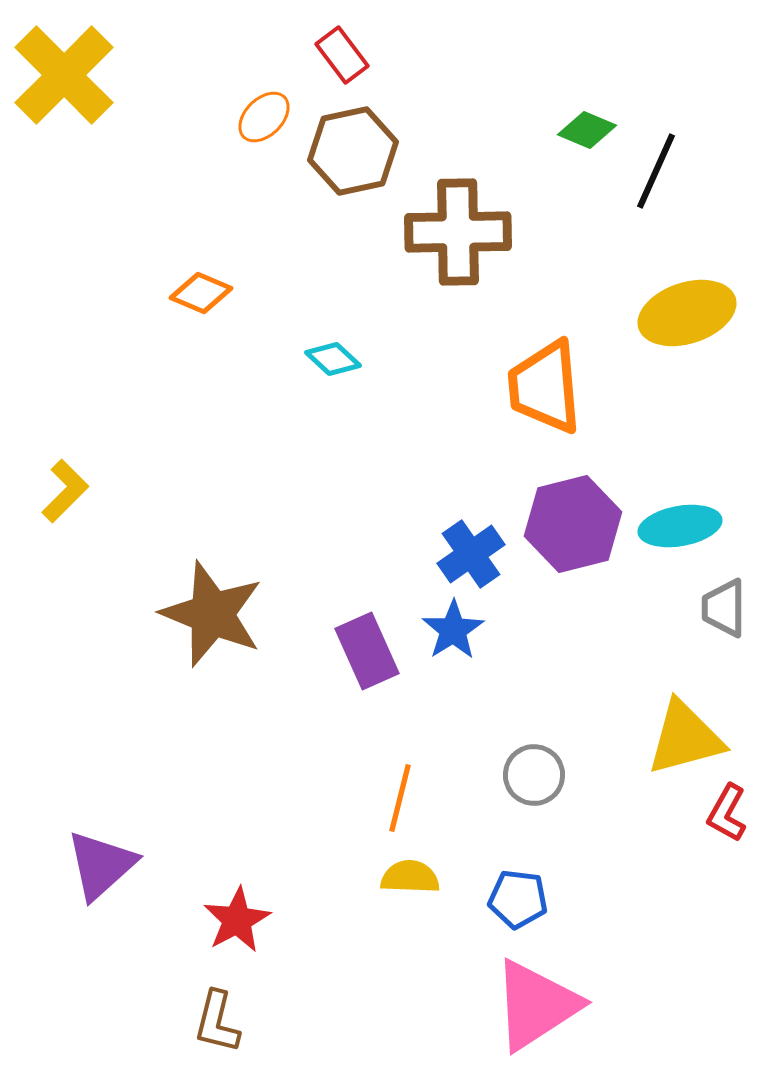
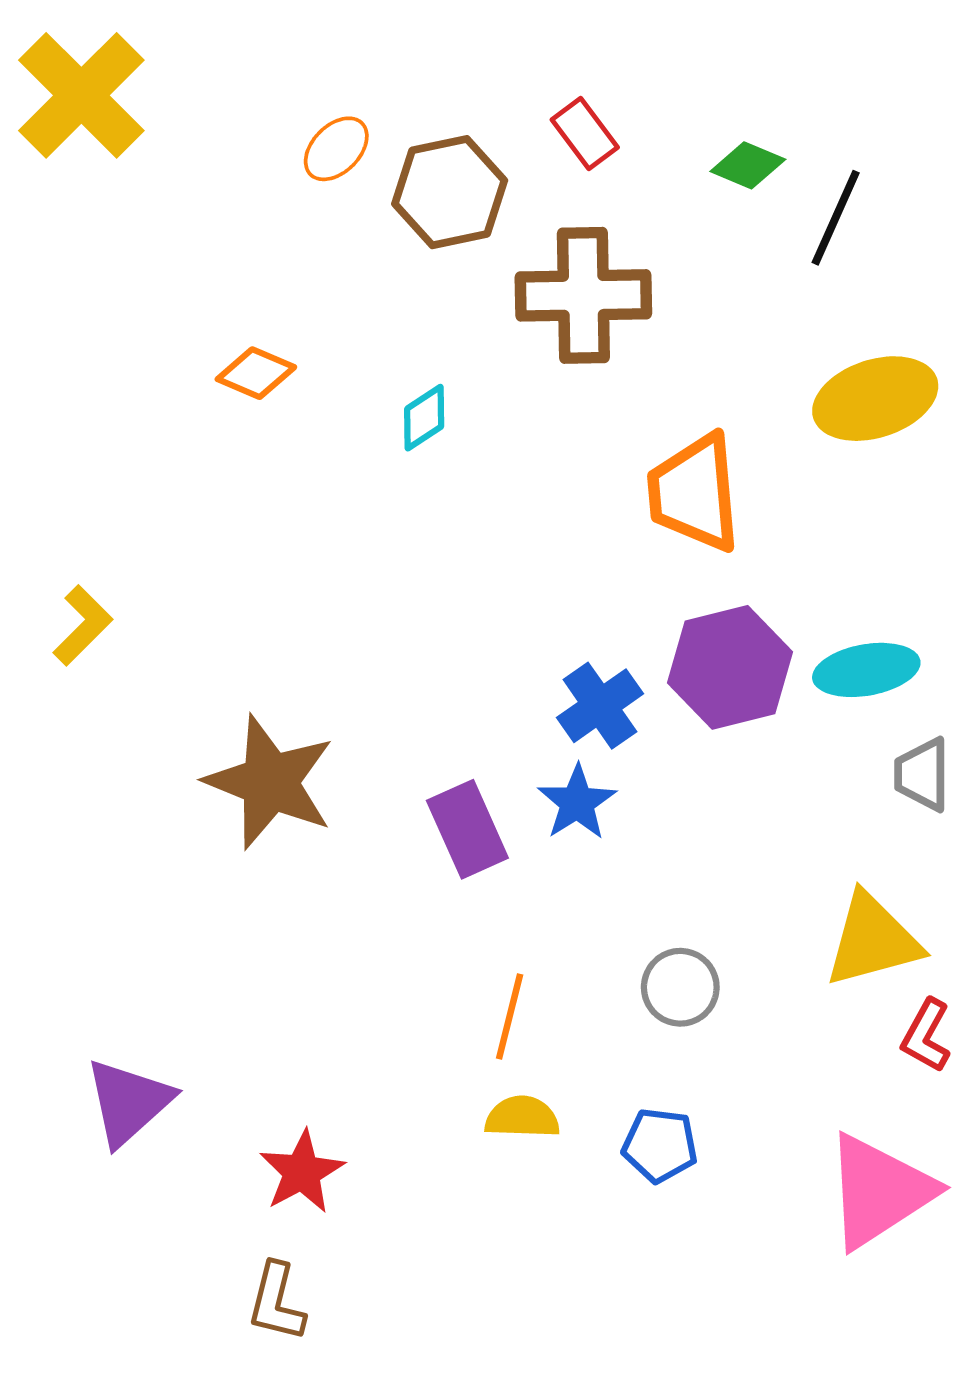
red rectangle: (342, 55) -> (585, 134), moved
cyan diamond: (333, 359) -> (424, 418), moved, turned -76
pink triangle: (536, 1005) -> (879, 1191), moved

